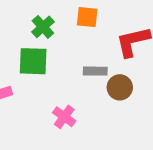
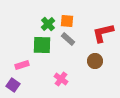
orange square: (87, 17) -> (67, 21), moved
gray rectangle: (95, 71) -> (68, 39), moved, turned 40

